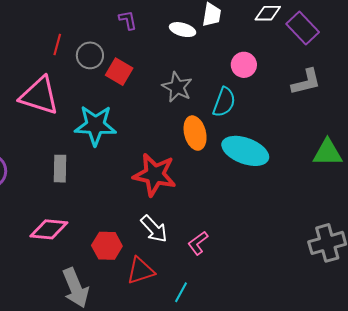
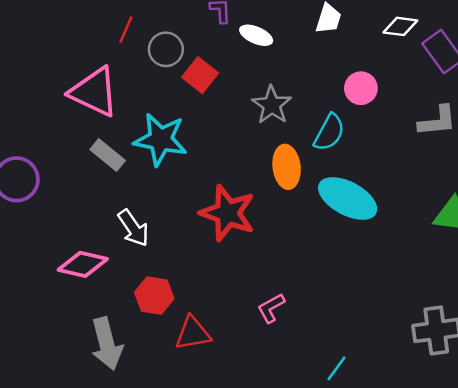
white ellipse: (183, 30) -> (256, 35), moved
gray rectangle: (60, 169) -> (108, 155), moved, turned -60
white arrow: (154, 229) -> (133, 228), moved
cyan line: (181, 292) -> (336, 368), moved

